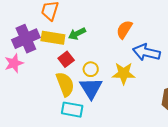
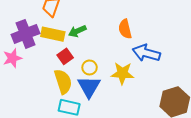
orange semicircle: (124, 29) -> (125, 29), turned -48

